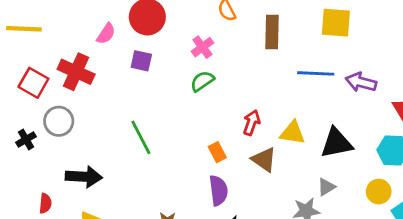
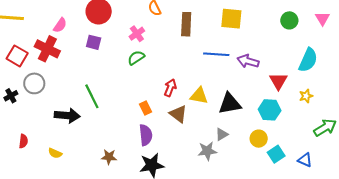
pink semicircle: (106, 34) -> (60, 25), moved
black arrow: (84, 177) -> (67, 116), moved

